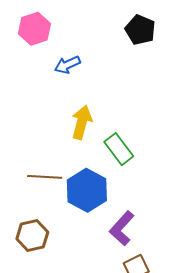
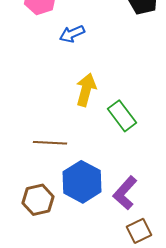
blue hexagon: (87, 190) -> (82, 182), moved

